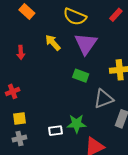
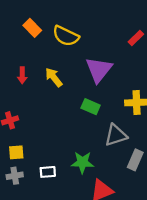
yellow semicircle: (75, 17) -> (66, 36), moved
yellow arrow: (53, 43) -> (54, 77), moved
white rectangle: (55, 131) -> (48, 172), moved

